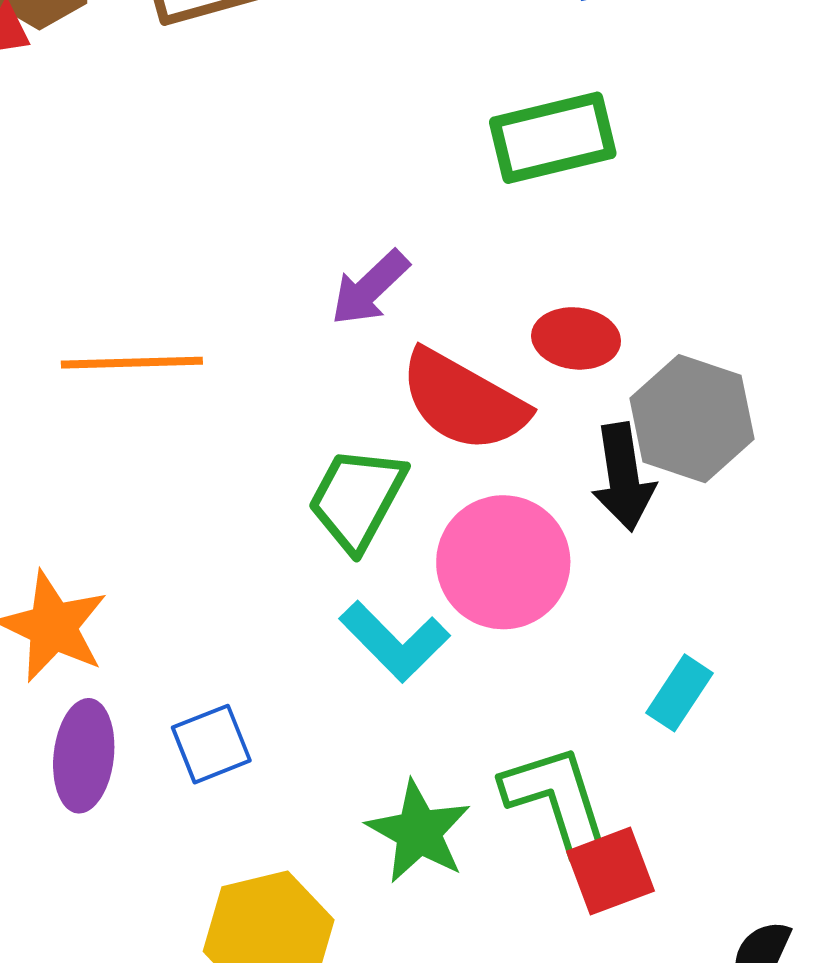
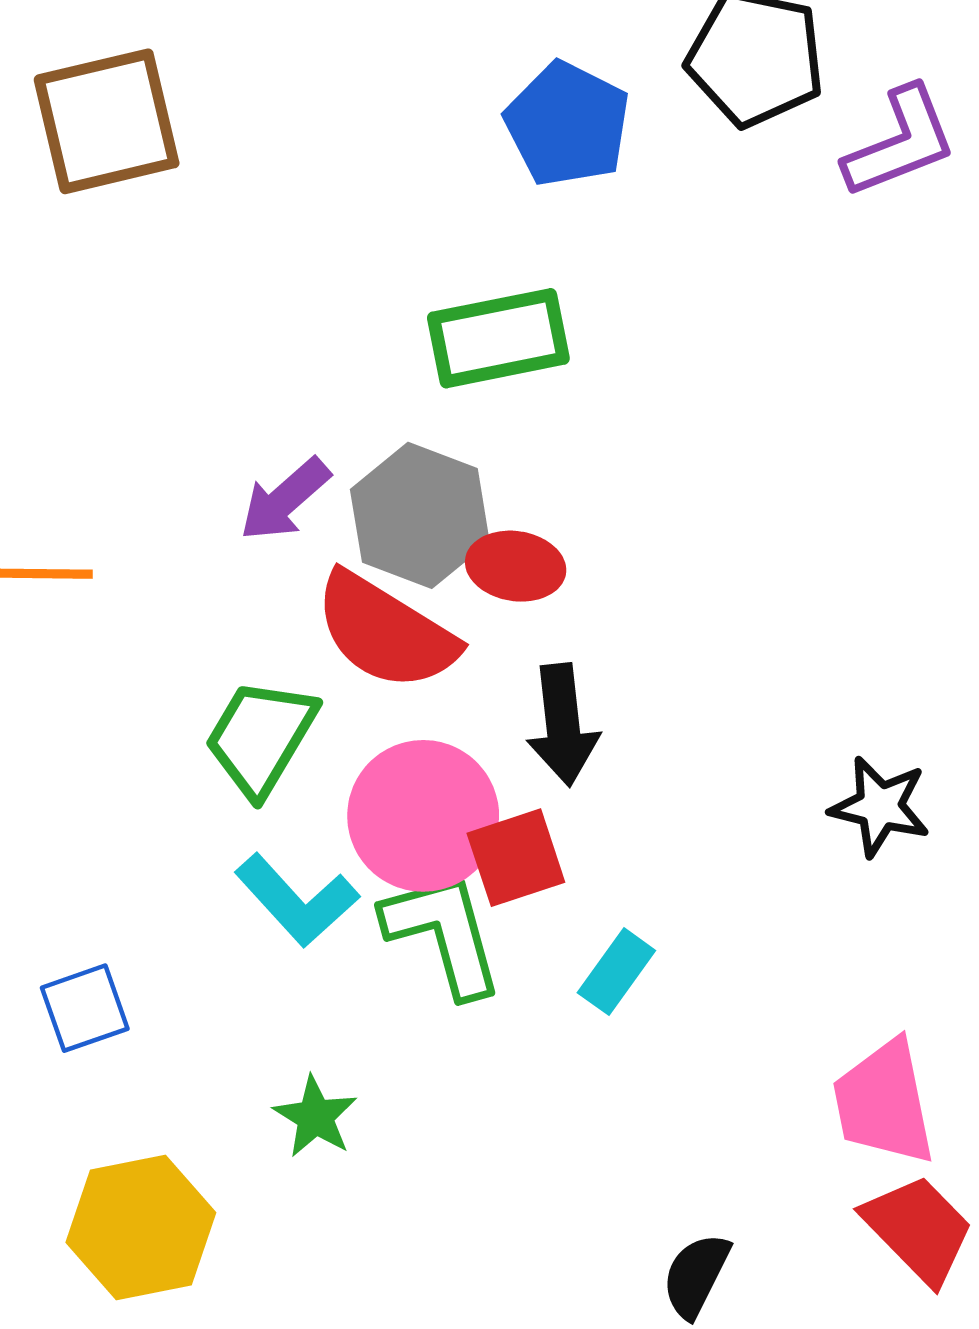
gray hexagon: (692, 419) -> (420, 515), moved
green L-shape: (557, 800) -> (443, 934), moved
green star: (419, 832) -> (315, 1117), size x0.7
red square: (610, 871) -> (516, 858), moved

